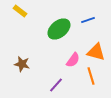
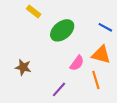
yellow rectangle: (20, 11) -> (34, 11), moved
blue line: (88, 20) -> (105, 27), moved, turned 48

